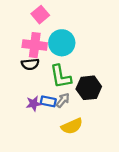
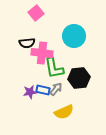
cyan circle: (62, 43) -> (74, 36), moved
pink cross: (35, 45) -> (42, 53), moved
black semicircle: (30, 64) -> (27, 43), moved

